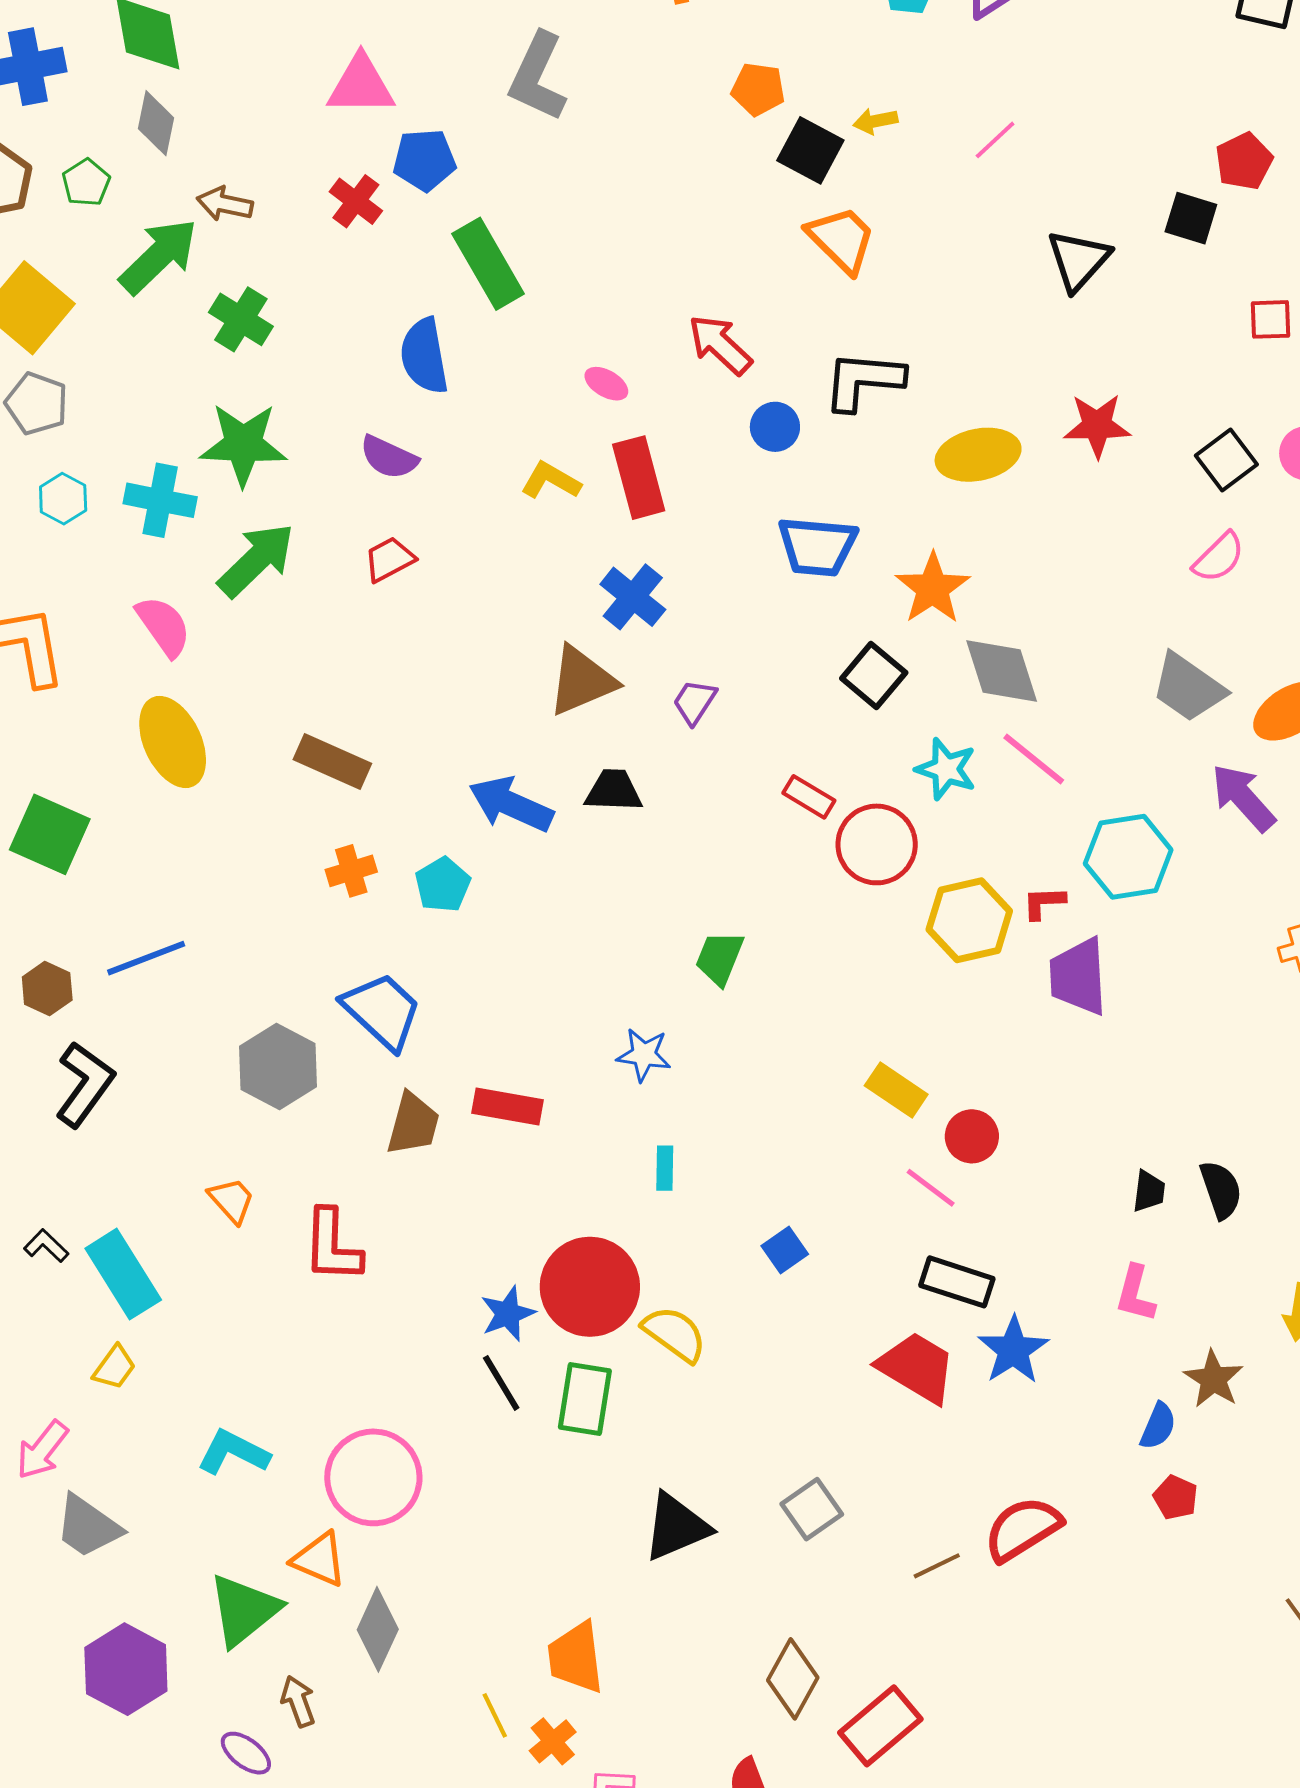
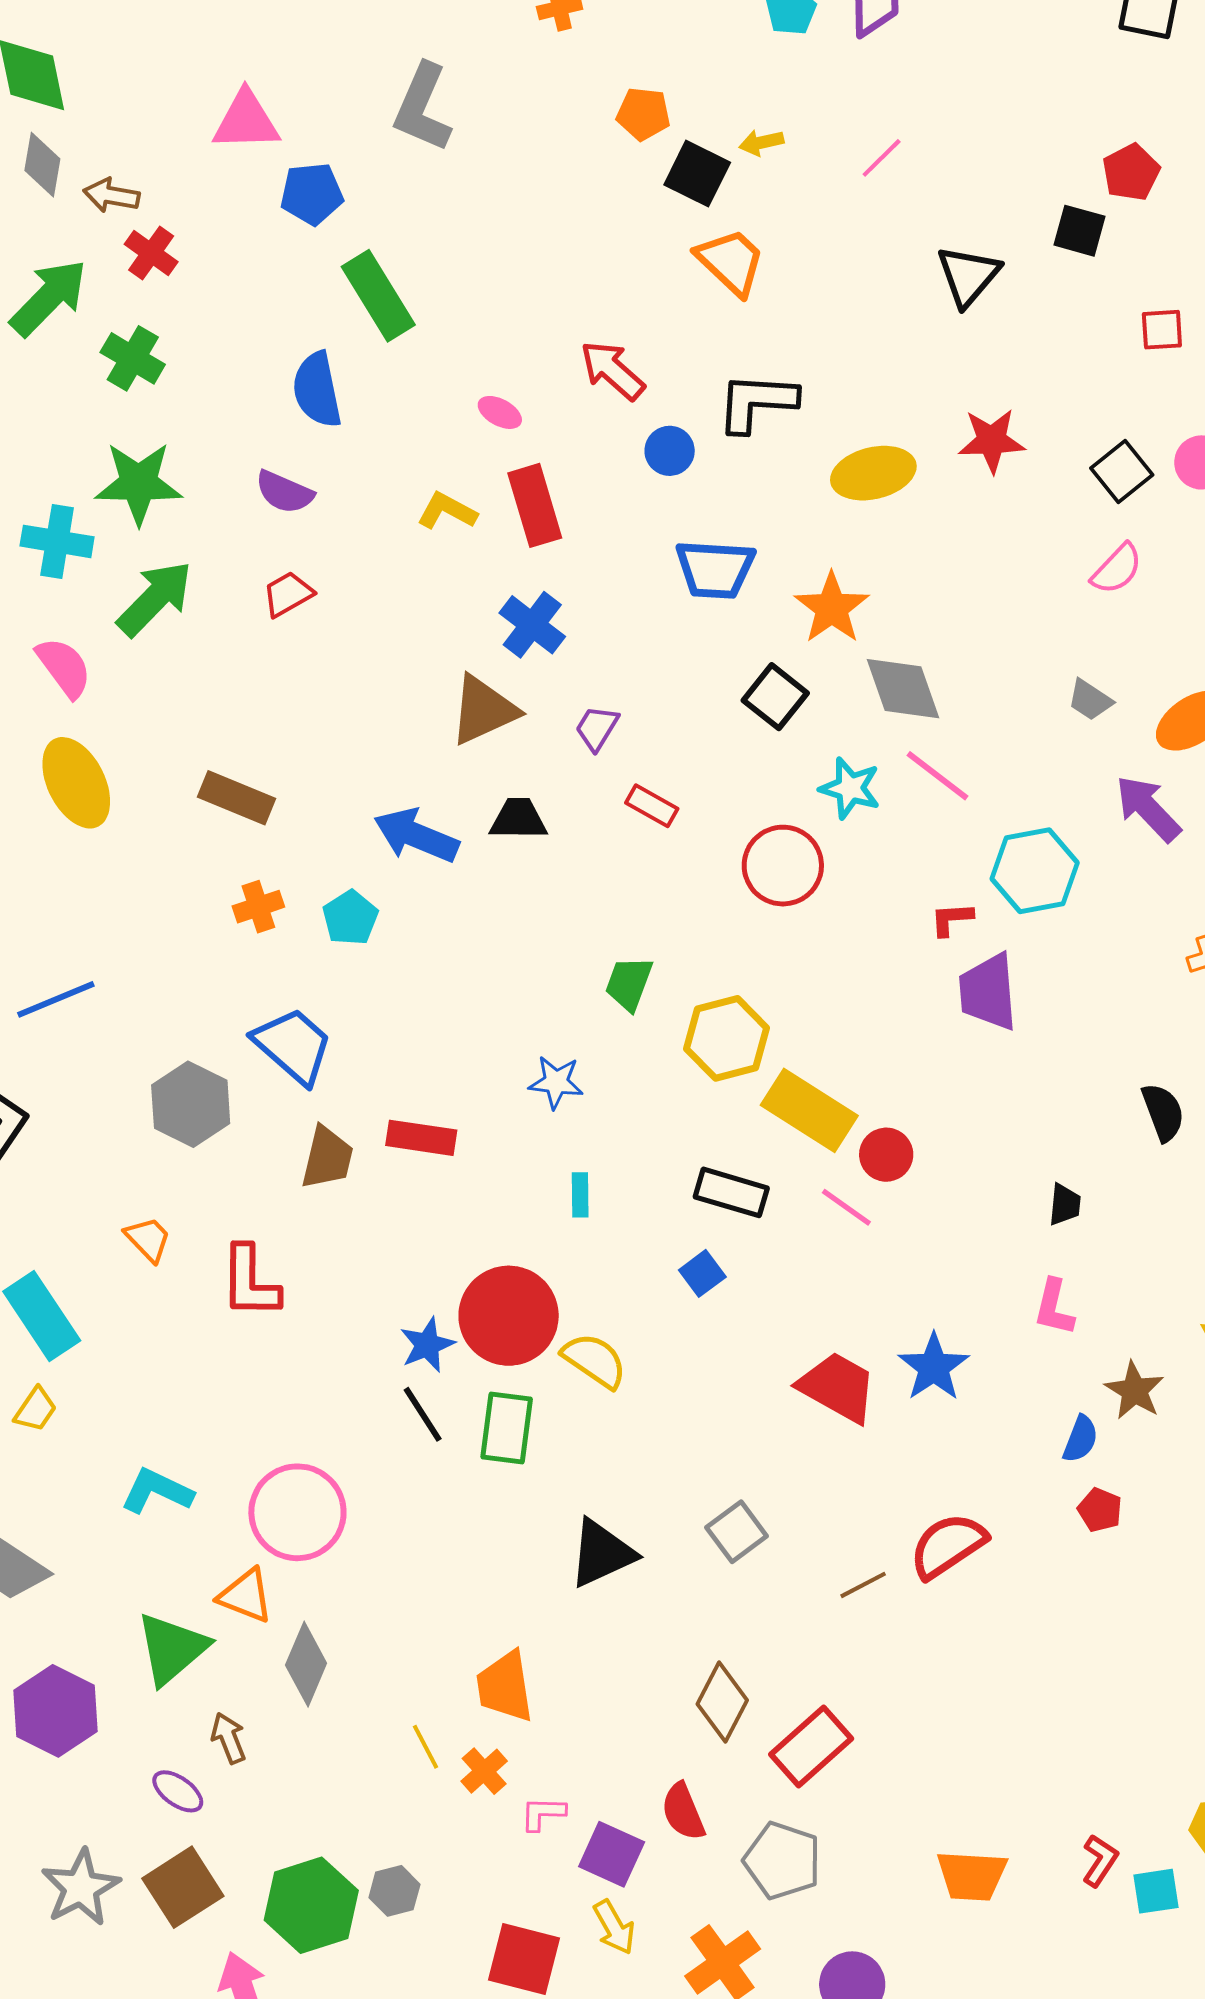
red cross: (356, 201) -> (151, 253), moved
brown arrow: (225, 204) -> (111, 195), moved
gray trapezoid: (1188, 688) -> (1090, 700), size x0.6
red rectangle: (809, 797) -> (652, 806), moved
yellow hexagon: (969, 920) -> (727, 1038), moved
yellow rectangle: (896, 1090) -> (809, 1110), size x1.5
black semicircle: (1221, 1190) -> (1163, 1112), moved
black rectangle: (957, 1282) -> (731, 1192), moved

